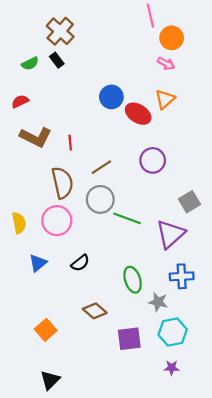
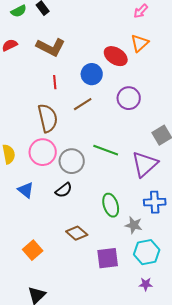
pink arrow: (166, 64) -> (141, 11), turned 105
blue circle: (111, 97) -> (92, 74), moved
brown L-shape: (36, 137) -> (51, 47), moved
gray circle: (100, 199) -> (72, 161), moved
blue triangle: (38, 263) -> (26, 190), turned -42

